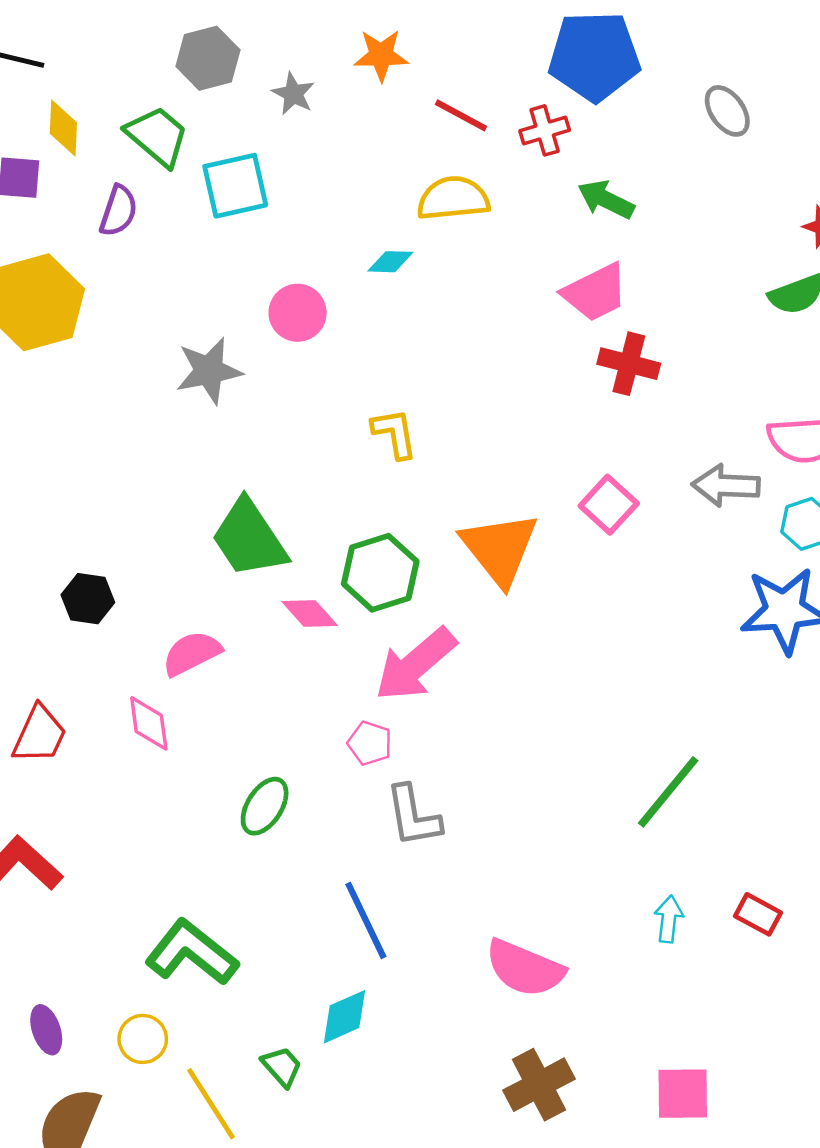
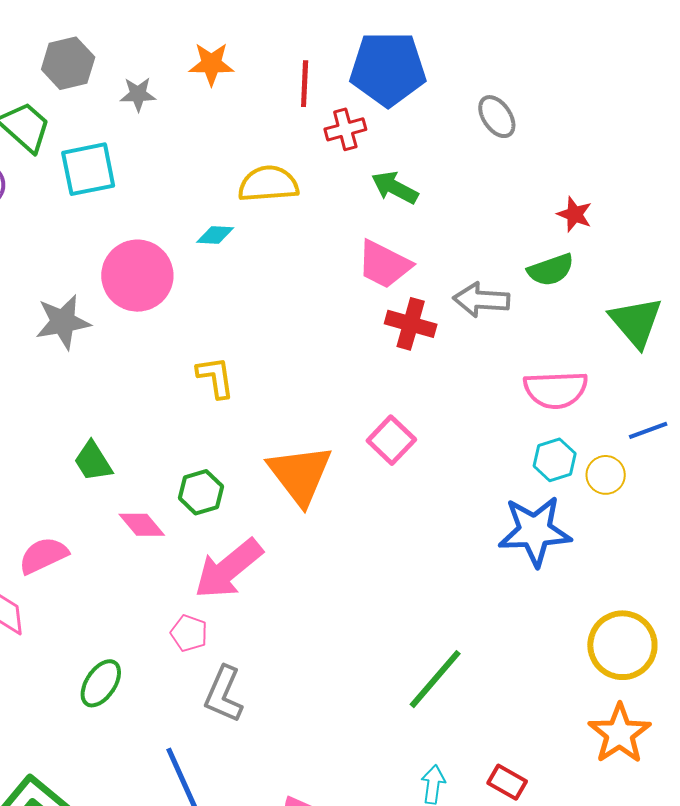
gray star: (293, 94) -> (138, 94), turned -30
red line: (461, 115) -> (305, 84), moved, turned 63
pink trapezoid: (595, 292) -> (384, 264), turned 52
pink circle: (298, 313) -> (137, 276), size x1.5
gray arrow: (726, 485) -> (481, 300), moved
green trapezoid: (249, 538) -> (93, 461), size x0.6
green hexagon: (380, 573) -> (201, 492), size x0.7
gray L-shape: (413, 816) -> (224, 694), turned 32

